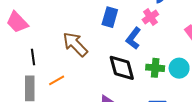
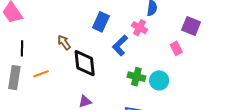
pink cross: (150, 17) -> (139, 28), turned -35
brown arrow: (75, 44) -> (64, 42), size x0.6
black diamond: (122, 68) -> (85, 63), moved

